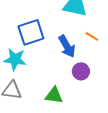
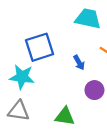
blue arrow: (67, 46) -> (79, 63), size x0.6

